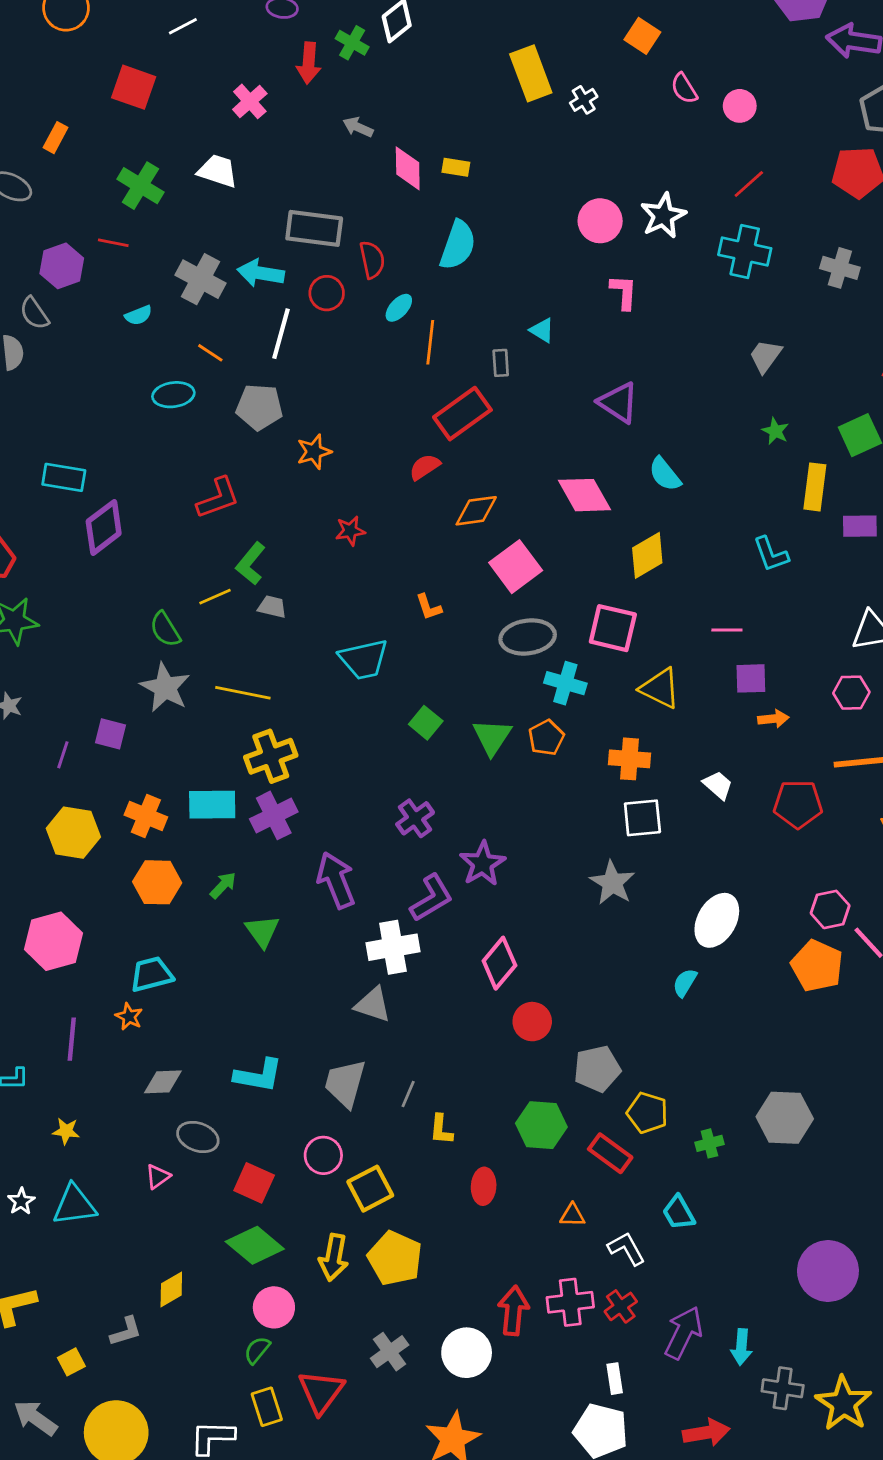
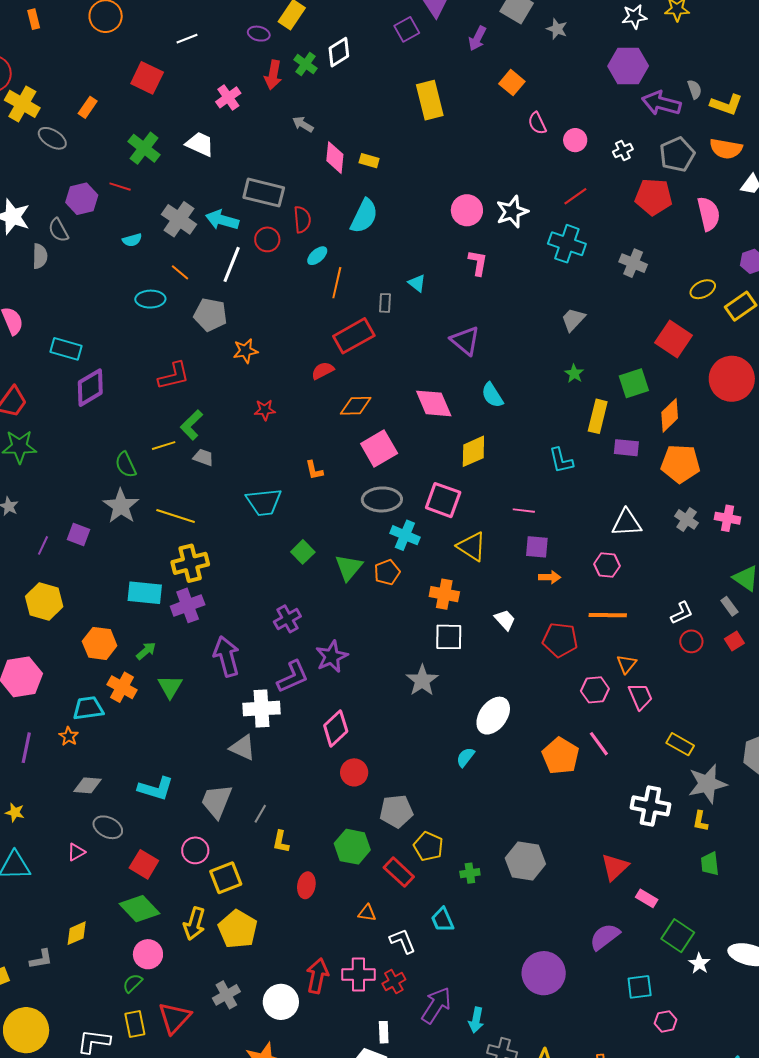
white cross: (584, 100) -> (623, 150), moved
orange cross: (146, 816) -> (122, 687), moved
pink hexagon: (830, 909) -> (595, 690), moved

